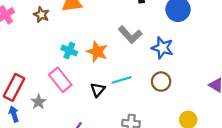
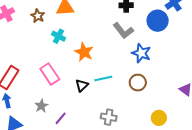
gray L-shape: (130, 35) -> (123, 31), moved
cyan cross: (69, 51) -> (59, 36), moved
gray star: (38, 102) -> (41, 106), moved

